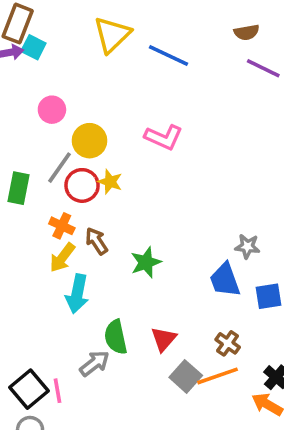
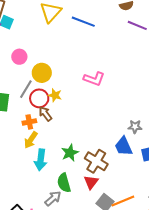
pink L-shape: (164, 137) -> (94, 79), moved
orange cross: (62, 226) -> (29, 122), turned -32
brown arrow: (97, 241) -> (45, 114), moved
green star: (146, 262) -> (70, 153), moved
brown cross: (228, 343) -> (96, 161), moved, size x1.6

